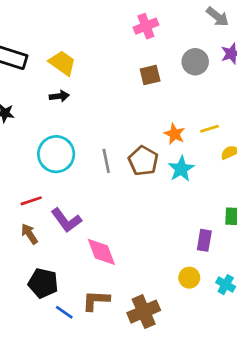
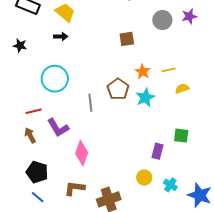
brown square: (150, 75) -> (127, 39), moved
gray line: (106, 161) -> (90, 103), moved
pink diamond: (101, 252) -> (82, 153), turned 35
blue line: (64, 312) -> (38, 197), moved

